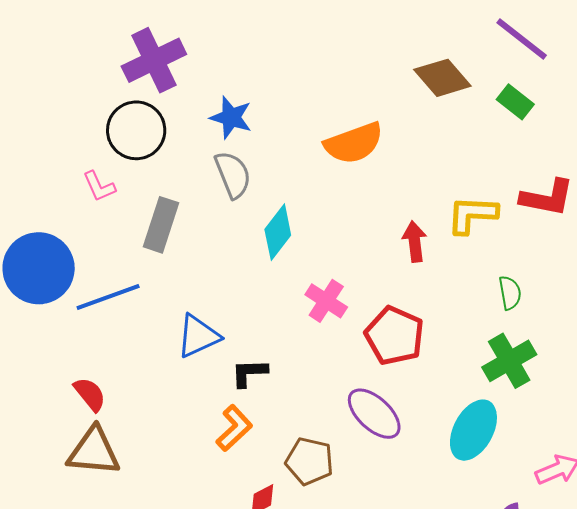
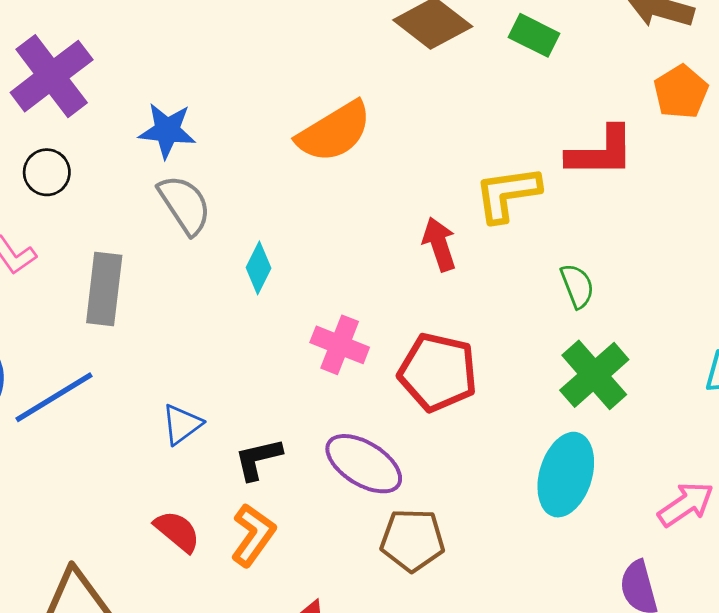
black circle: (136, 130) -> (47, 172), size x0.6
cyan diamond: (278, 232) -> (258, 268), size x0.7
blue triangle: (198, 336) -> (182, 424), size x0.7
red semicircle: (90, 394) -> (177, 531), moved
purple ellipse: (374, 414) -> (364, 464), moved
brown pentagon: (310, 461) -> (413, 540), moved

